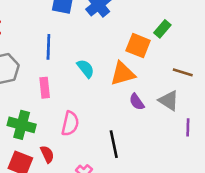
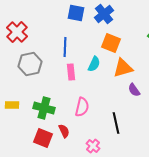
orange square: (138, 46) -> (111, 43), moved
cyan semicircle: (86, 69) -> (94, 64), turned 63
pink rectangle: (45, 88) -> (71, 72), moved

